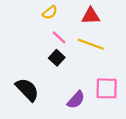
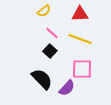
pink square: (107, 88) -> (82, 69), moved
black semicircle: (27, 90) -> (42, 79), moved

